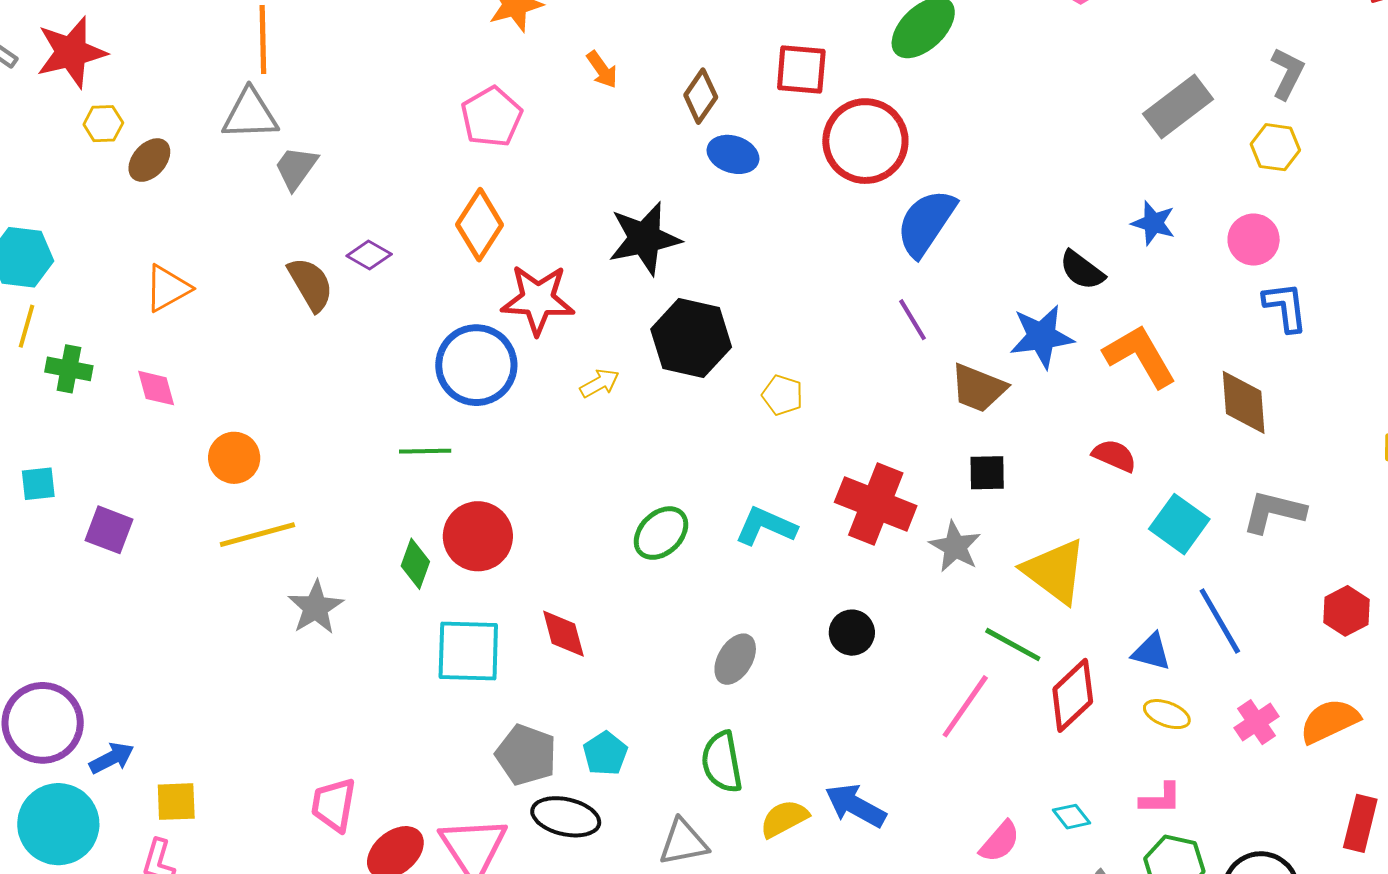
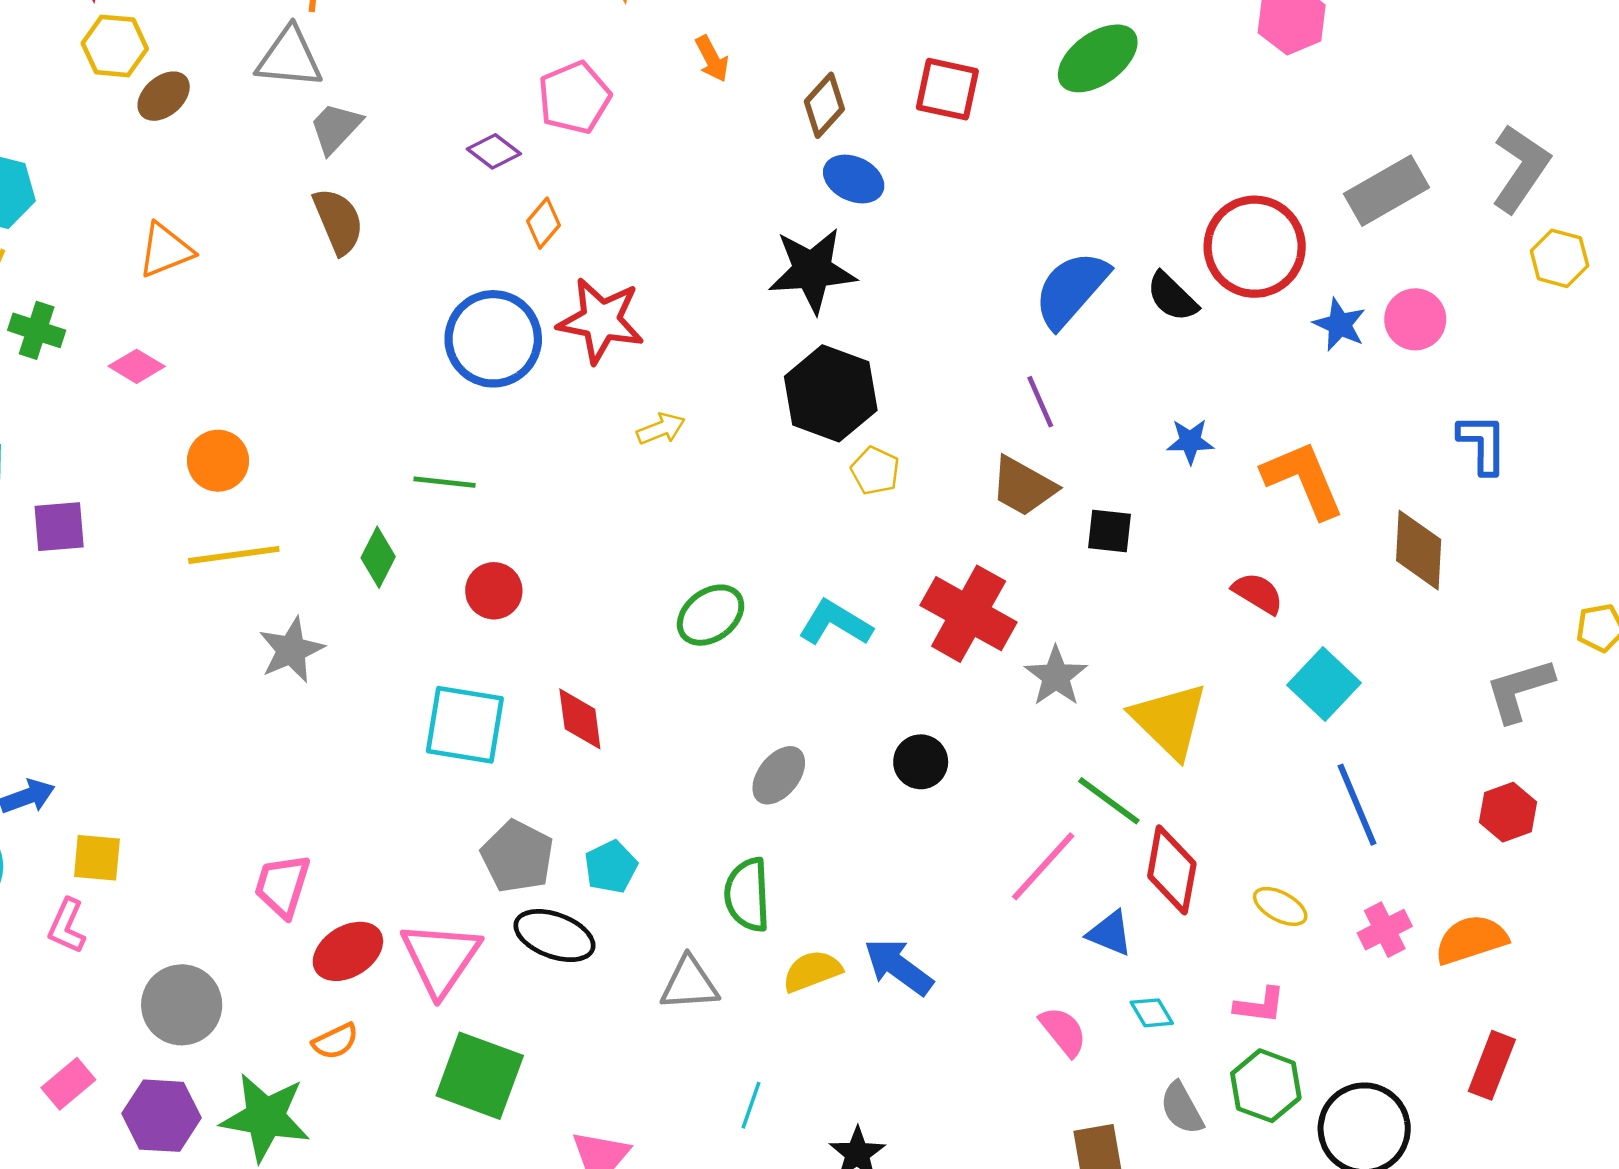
gray L-shape: (1287, 73) -> (1521, 168), size x1.4
yellow hexagon: (103, 124) -> (115, 46), size x1.4
red circle: (865, 141) -> (1255, 247), moved
yellow hexagon: (1275, 147) -> (1559, 258), moved
orange diamond: (480, 225) -> (544, 223), size x0.6
black star: (645, 239) -> (812, 270), moved
pink circle: (1254, 240) -> (1415, 319), moved
purple diamond: (369, 255) -> (494, 151), moved
black semicircle: (1082, 270) -> (1172, 297), moved
brown semicircle: (311, 284) -> (338, 221), moved
blue star: (1042, 336) -> (1190, 441), size x0.6
black hexagon: (691, 338) -> (831, 393), moved
blue circle: (476, 365) -> (493, 339), moved
pink diamond: (156, 388) -> (137, 366), turned -51
brown trapezoid: (978, 388) -> (1023, 486), moved
black square: (987, 473) -> (1110, 531), moved
gray L-shape: (1274, 512) -> (1519, 690), moved, turned -38
purple square: (109, 530) -> (59, 527), turned -33
red circle: (478, 536) -> (494, 591), size x0.7
green diamond: (415, 564) -> (378, 557), moved
blue triangle: (1151, 652) -> (1110, 933), moved
red diamond: (1073, 695) -> (1172, 870), turned -44
pink semicircle: (1000, 842) -> (1063, 1031), turned -87

